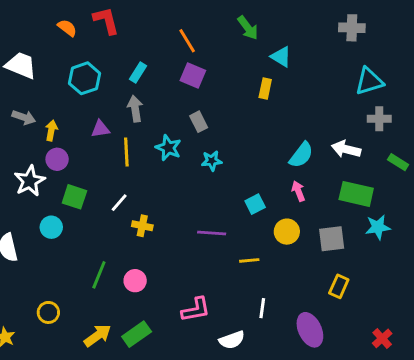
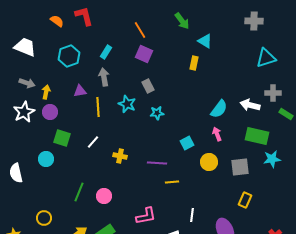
gray cross: (379, 119) -> (273, 93), moved
white star: (30, 181) -> (24, 112), moved
yellow cross: (142, 226) -> (120, 156), moved
yellow line: (249, 260) -> (172, 182), moved

